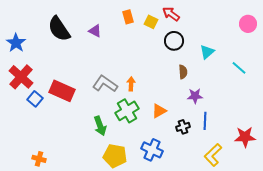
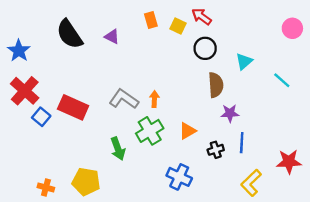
brown semicircle: (183, 72) -> (216, 85), size x1.5
yellow pentagon: (115, 156) -> (86, 182), moved

